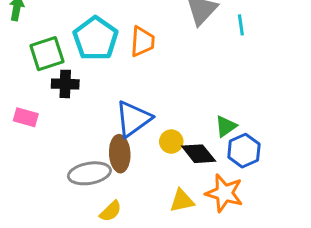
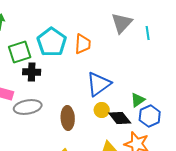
blue triangle: (133, 119) -> (99, 84), moved
gray ellipse: (89, 173) -> (28, 107), moved

